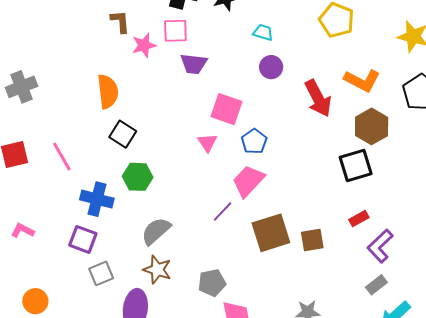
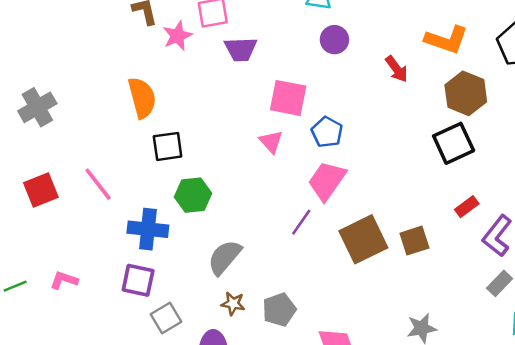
red arrow: (318, 98) -> (396, 69), size x0.6
black square: (123, 134) -> (168, 146), turned -32
brown star: (157, 270) -> (233, 304), size x0.7
gray pentagon: (212, 283) -> (279, 310), moved

